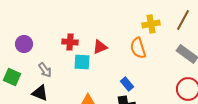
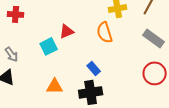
red cross: (70, 42) -> (16, 14), moved
cyan square: (82, 62) -> (49, 46), turned -30

